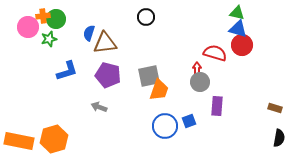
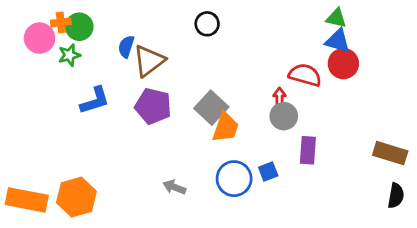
brown triangle: (105, 43) -> (149, 61), turned -30
gray square: (149, 76) -> (211, 108), turned -35
gray arrow: (99, 107) -> (174, 187), moved
brown rectangle: (275, 108) -> (390, 153), size x1.6

